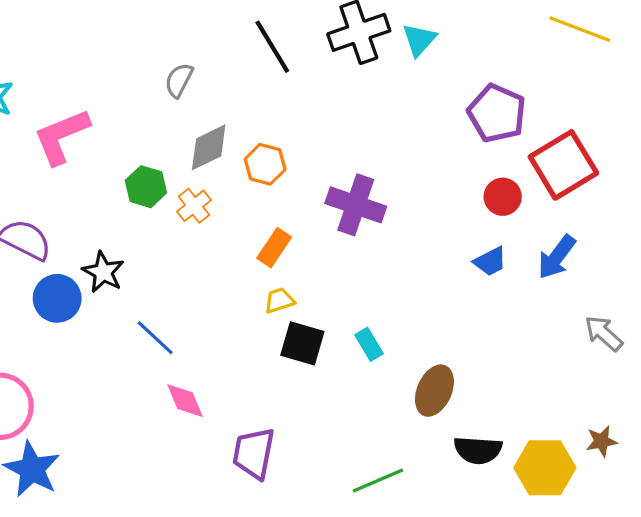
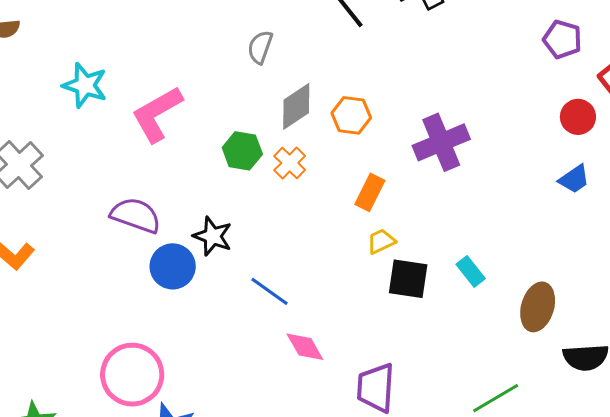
purple pentagon: (497, 113) -> (562, 39), size x0.7
purple cross: (356, 205) -> (441, 142), turned -34

